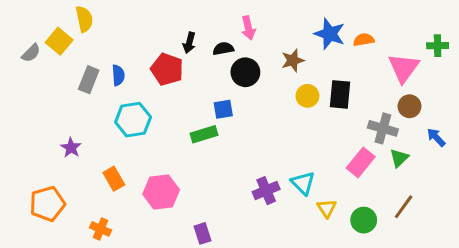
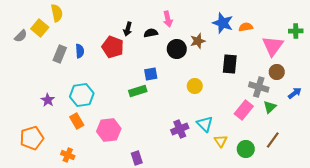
black circle: (245, 72) -> (177, 49), moved
yellow circle: (307, 96) -> (195, 86), moved
cyan hexagon: (133, 120) -> (82, 95), moved
blue arrow: (436, 137) -> (295, 93), turned 96

